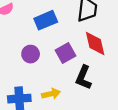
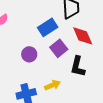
blue rectangle: (46, 20) -> (48, 27), moved

